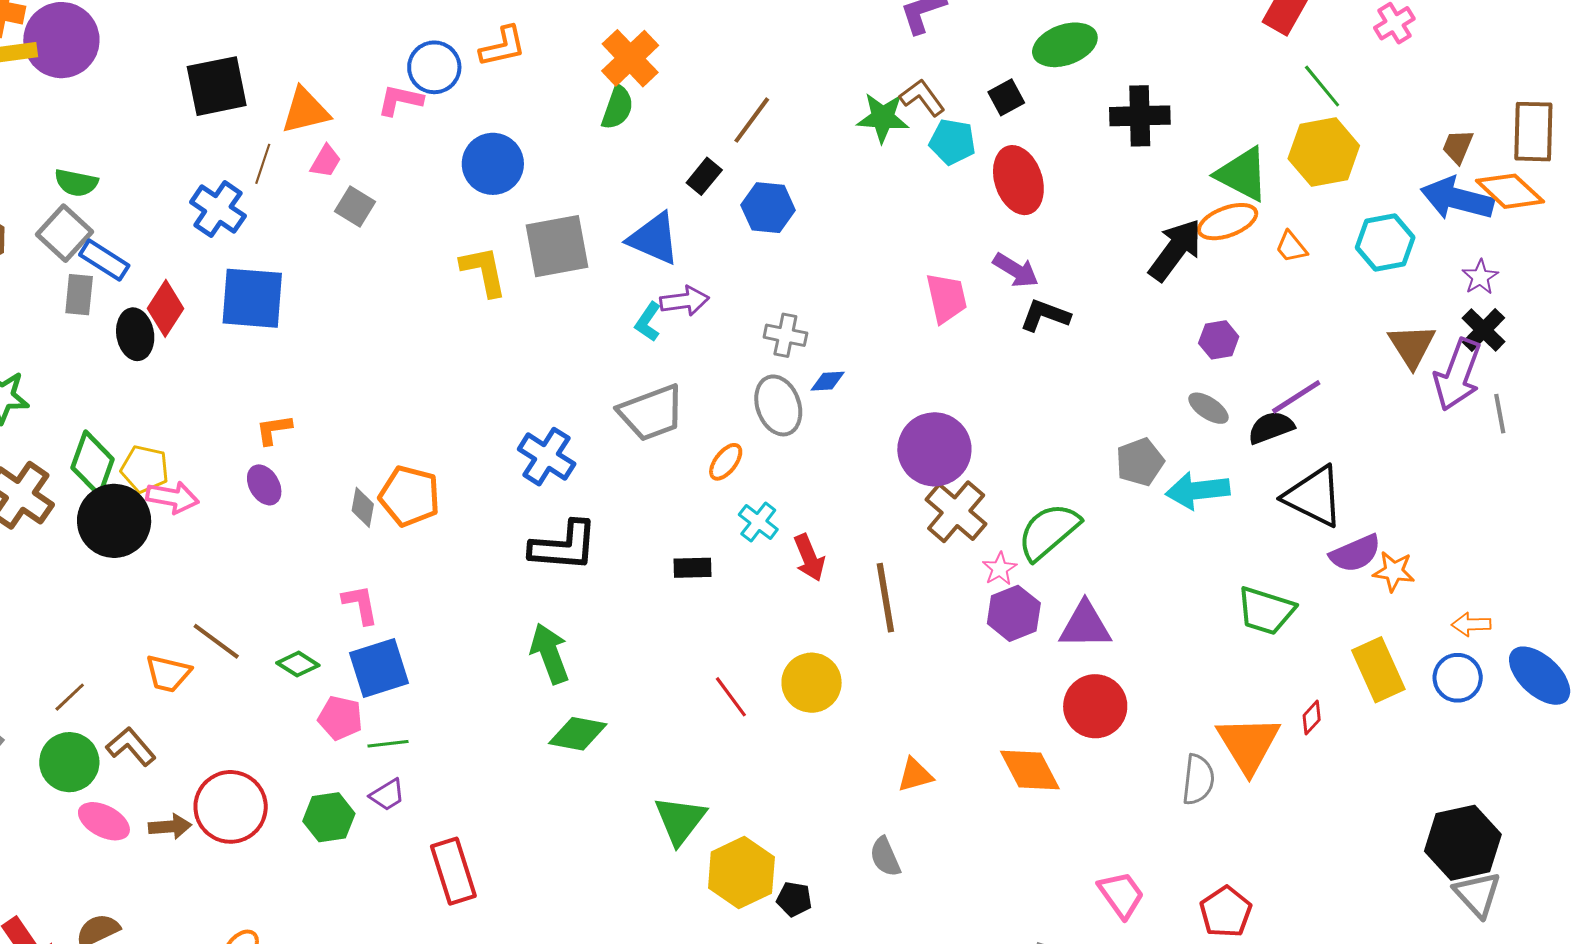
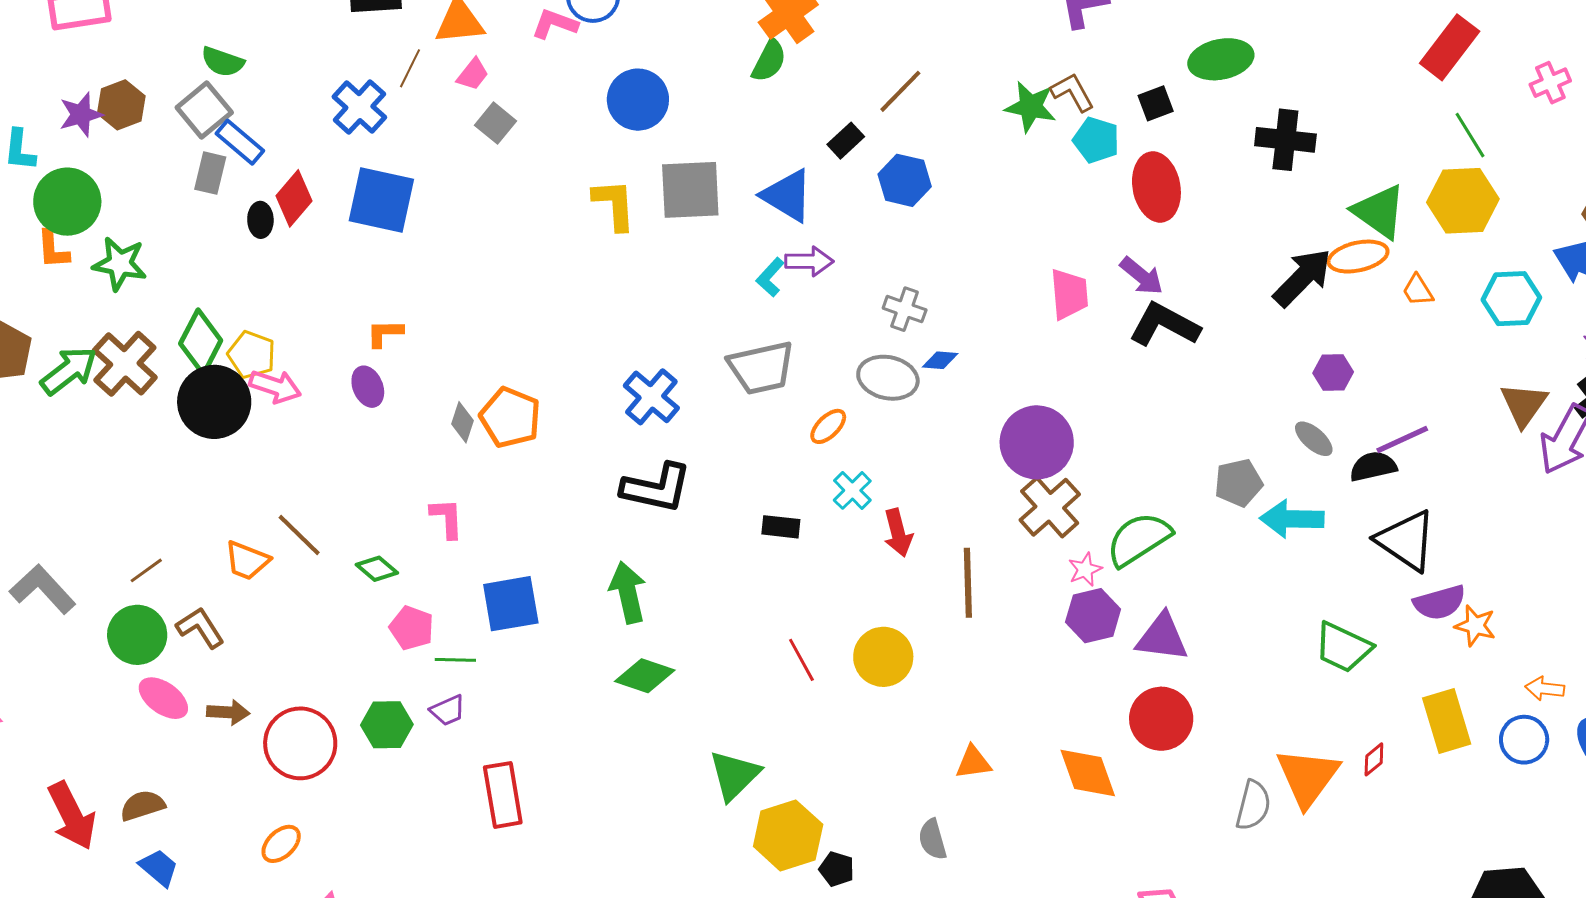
black L-shape: (1045, 315) -> (1164, 325), size x1.4
black ellipse: (135, 334) -> (260, 220), size x0.7
gray ellipse: (778, 405) -> (888, 378), turned -66
blue square: (379, 668) -> (511, 604), moved
red circle: (231, 807) -> (300, 743), moved

